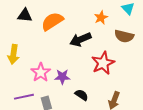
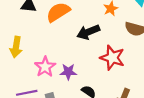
red star: (103, 63) -> (112, 58), turned -30

